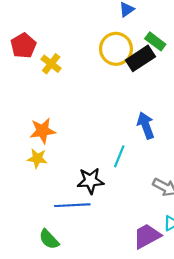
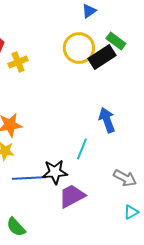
yellow cross: (51, 64) -> (18, 62), turned 30
blue line: (72, 205) -> (29, 178), moved
purple trapezoid: (147, 236) -> (72, 196), moved

